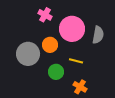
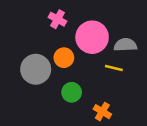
gray semicircle: (98, 35) -> (125, 45), turned -102
yellow line: (76, 61) -> (114, 68), moved

